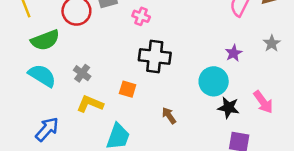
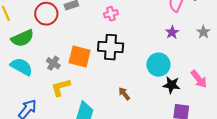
pink cross: (141, 16) -> (111, 14), moved, turned -32
purple star: (234, 53) -> (172, 32), moved
orange square: (128, 89) -> (80, 56), moved, size x1.6
yellow L-shape: (90, 104) -> (61, 87), turned -35

